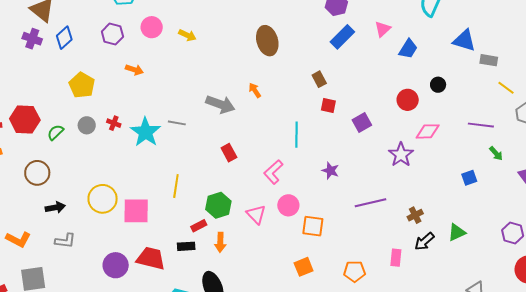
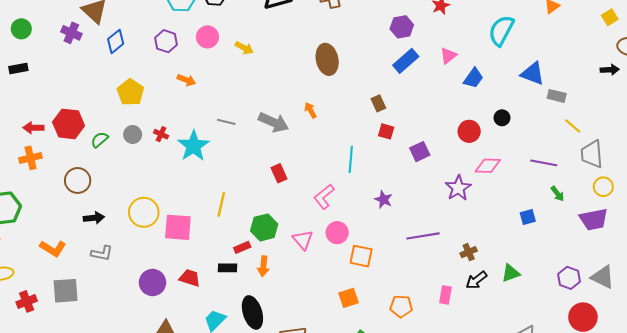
purple cross: (32, 39) -> (71, 33), moved
gray line: (177, 123) -> (226, 122), moved
red trapezoid: (151, 258) -> (190, 278), size x0.7

